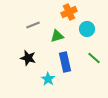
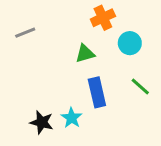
gray line: (33, 25) -> (25, 33), moved
black star: (28, 58) -> (42, 122), moved

